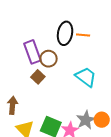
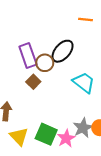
black ellipse: (65, 33) -> (63, 51), moved, turned 30
orange line: (83, 35) -> (86, 20), moved

